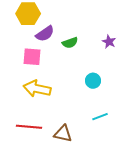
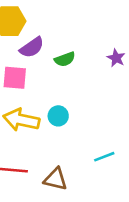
cyan circle: (93, 81) -> (58, 116), moved

